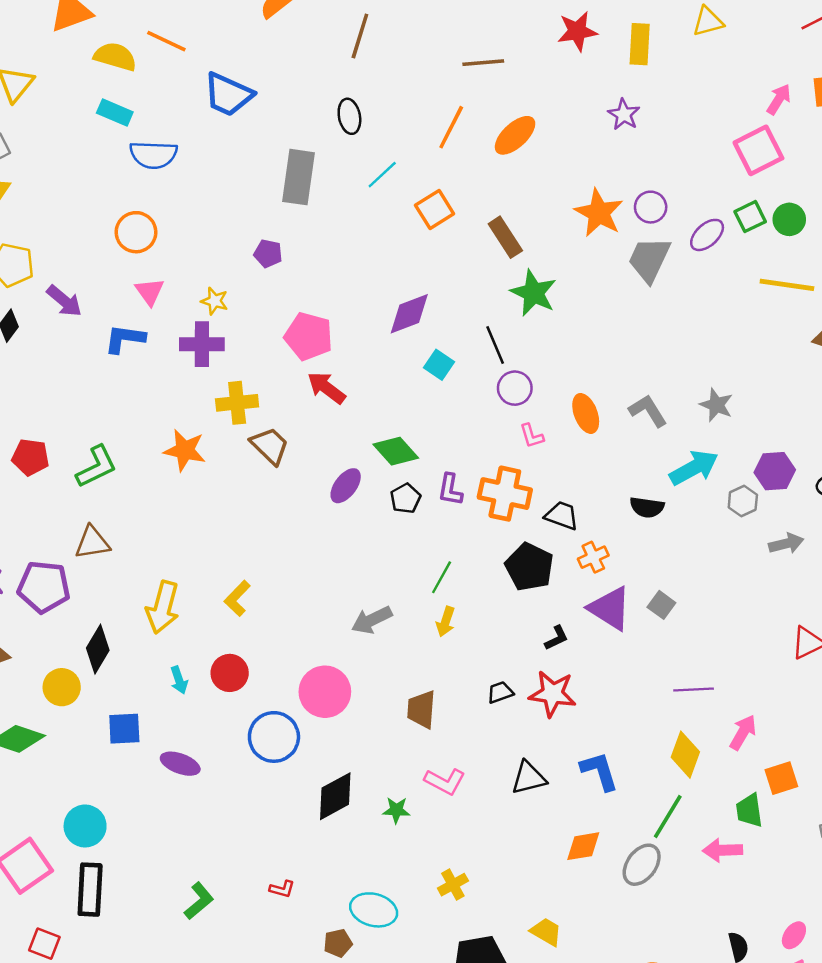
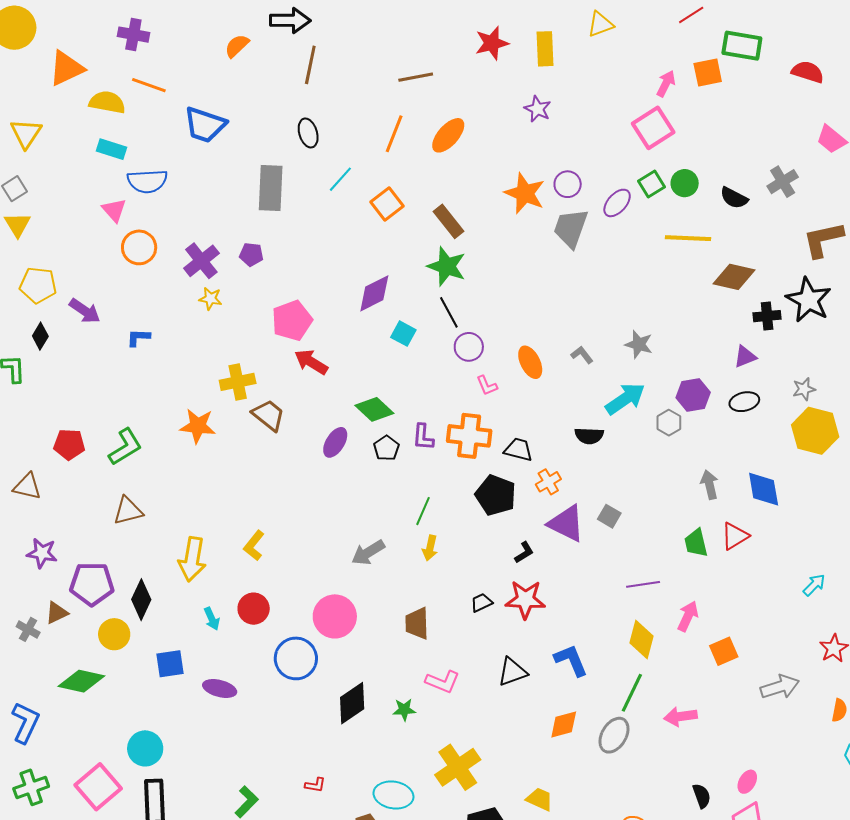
pink triangle: (150, 292) -> (114, 210), moved
green star: (534, 293) -> (447, 266), moved
pink pentagon: (309, 336) -> (292, 320), turned -30
blue L-shape: (125, 339) -> (138, 337), size x0.7
purple cross: (202, 344) -> (201, 261), moved, turned -33
gray L-shape: (648, 411) -> (582, 355), size x0.7
gray arrow: (786, 544) -> (709, 485), moved, turned -84
purple pentagon: (44, 587) -> (92, 584), moved
green trapezoid: (749, 810) -> (696, 543), moved
yellow cross: (453, 885) -> (458, 767), size x1.8

